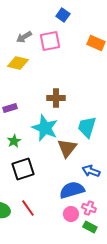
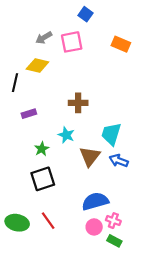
cyan star: (45, 128) -> (66, 135), size x0.6
green star: (14, 141) -> (42, 149), moved
blue arrow: (91, 171) -> (119, 161), moved

